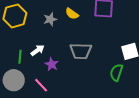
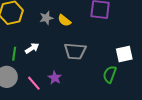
yellow semicircle: (72, 14) -> (64, 20), moved
purple star: (52, 64) -> (55, 78), moved

